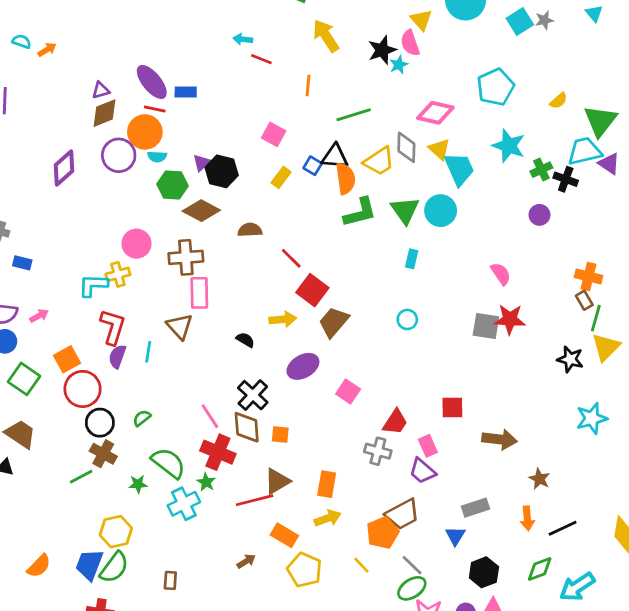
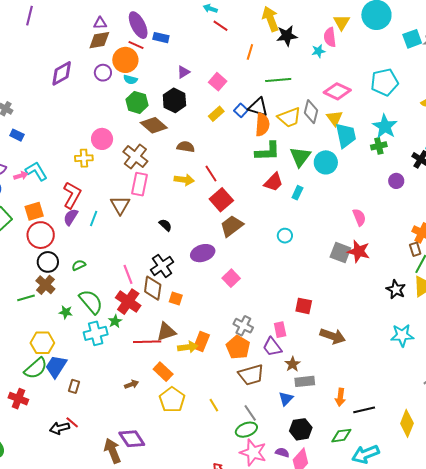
black star: (382, 50) -> (287, 36), moved
purple circle: (119, 155) -> (103, 73), size x0.7
purple triangle: (202, 163) -> (183, 72), moved
green cross: (541, 170) -> (379, 146), moved
brown cross: (186, 257) -> (135, 157), turned 30
cyan L-shape: (93, 285) -> (36, 171), moved, turned 45
yellow arrow: (283, 319) -> (184, 180), moved
red trapezoid: (395, 422) -> (273, 182), moved
brown star: (539, 479) -> (293, 364), moved
yellow arrow: (328, 518) -> (188, 347), moved
orange pentagon: (383, 533) -> (238, 347), moved, turned -30
blue trapezoid: (89, 565) -> (56, 366), moved

